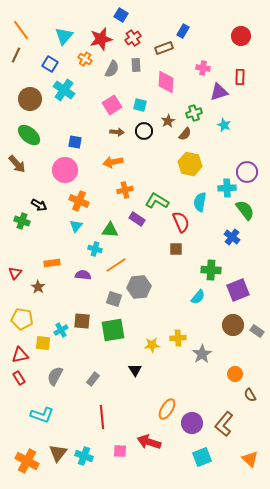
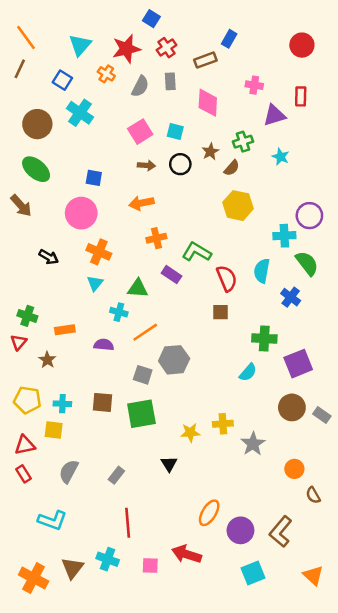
cyan semicircle: (200, 202) -> (262, 271), moved
green cross: (22, 221) -> (27, 316), moved
cyan cross: (61, 330) -> (62, 404), moved, turned 32
cyan cross: (84, 456) -> (108, 559), moved

